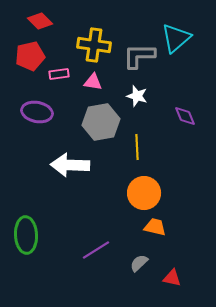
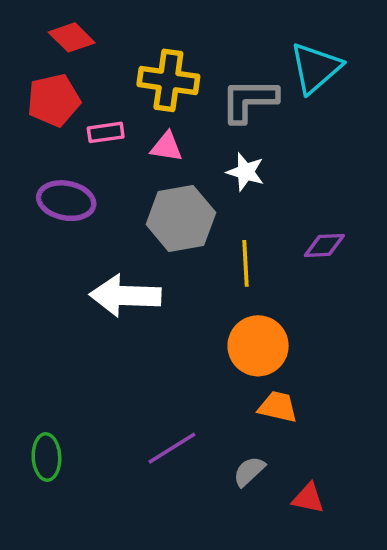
purple diamond: (185, 116) -> (324, 245), moved, turned -70
green ellipse: (26, 235) -> (46, 457), moved, size x0.7

